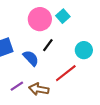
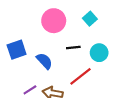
cyan square: (63, 16) -> (90, 19), moved
black line: (48, 45) -> (73, 48), moved, turned 48

